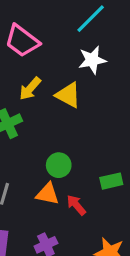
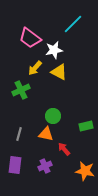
white star: (92, 60) -> (54, 50), moved
red arrow: (76, 205) -> (64, 149), moved

